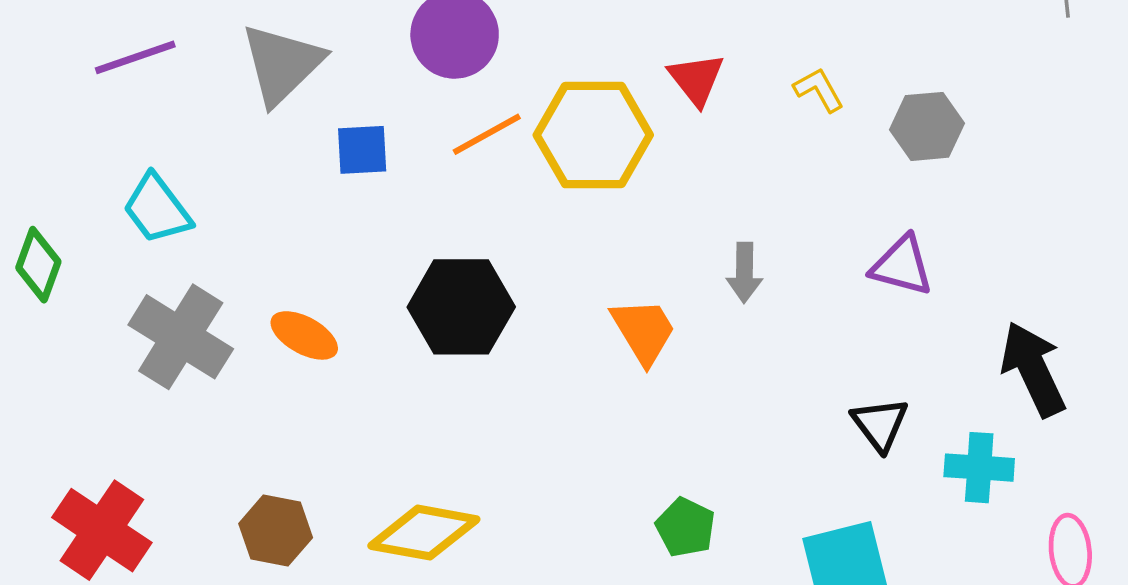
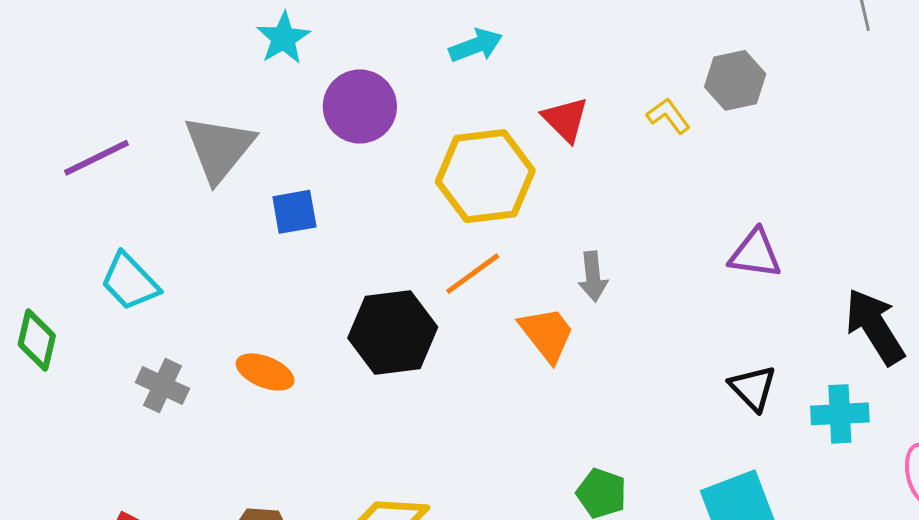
gray hexagon: (927, 126) -> (735, 80), moved
orange line: (487, 134) -> (473, 274), moved
gray arrow: (744, 273) -> (593, 276), moved
gray cross: (181, 337) -> (162, 386), size x0.6

